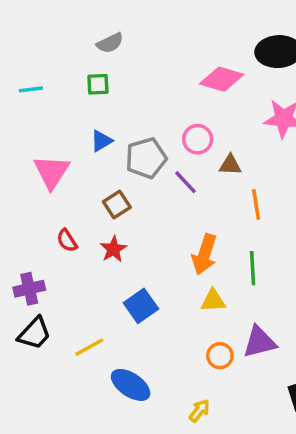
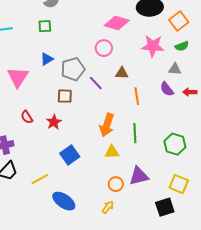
pink circle: (198, 139) -> (104, 48), moved
brown square: (117, 204) -> (65, 96), moved, turned 35
yellow arrow: (199, 411) -> (108, 207), moved

